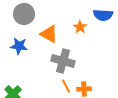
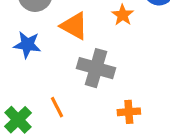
orange line: (66, 86) -> (57, 107), moved

